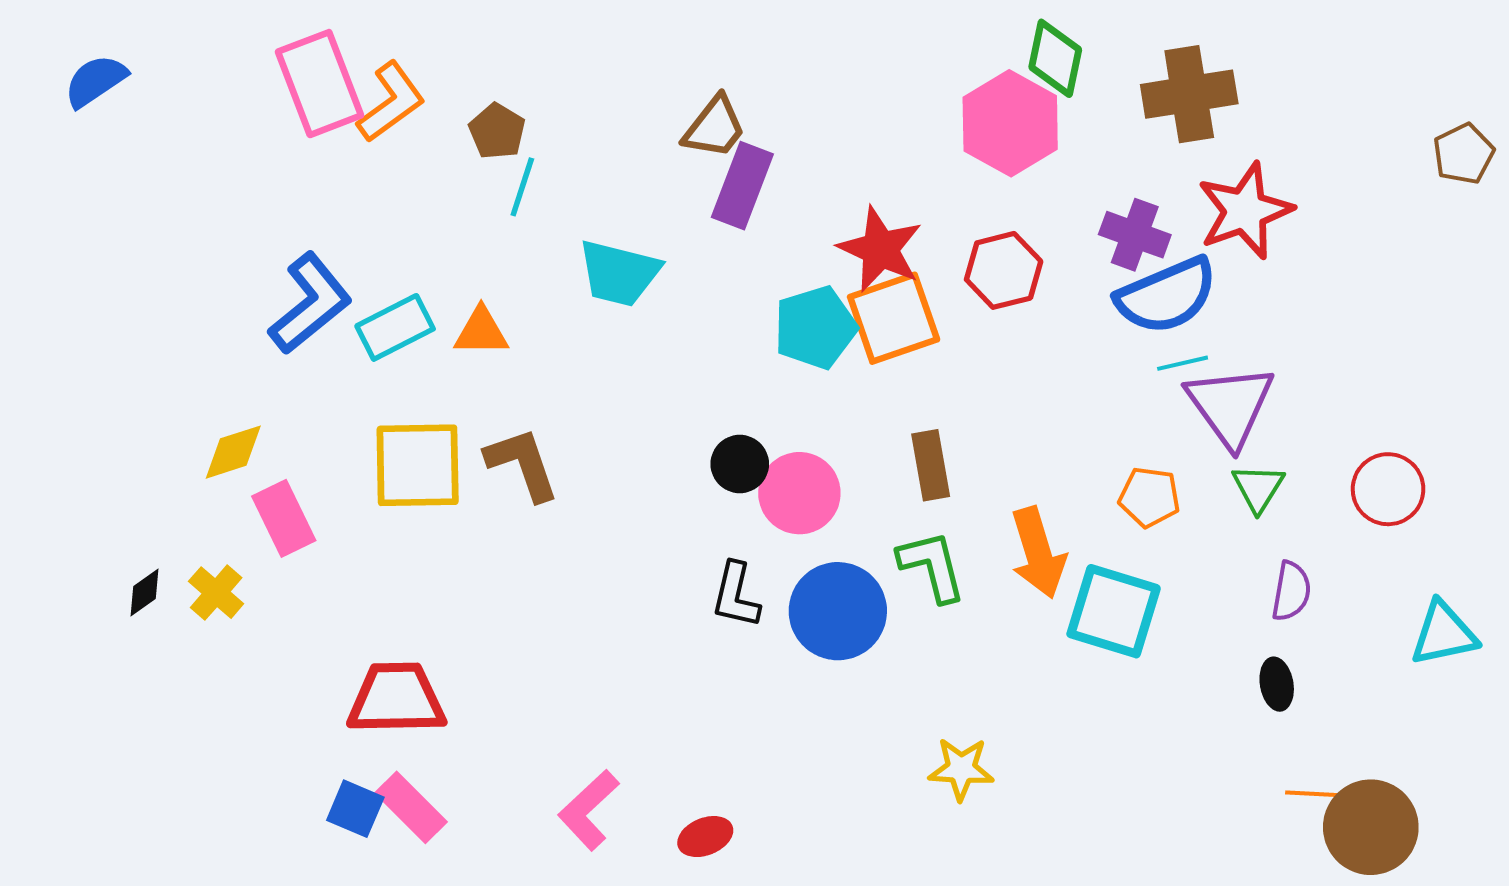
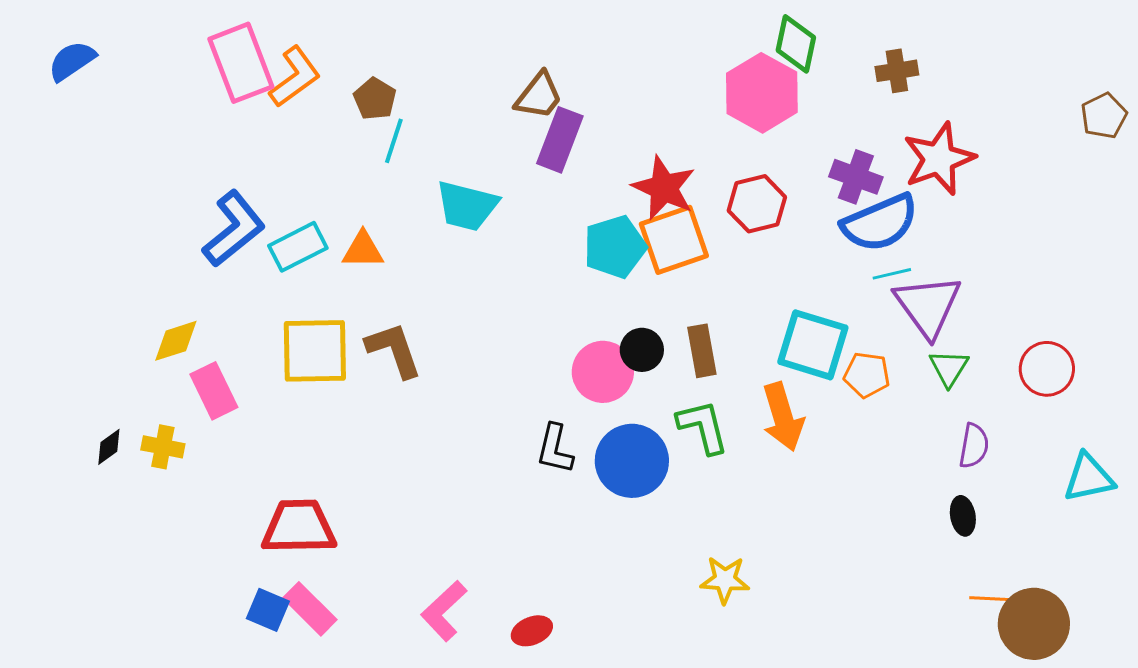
brown cross: (1189, 94) -> (897, 71), size x0.6
black circle: (740, 464) -> (642, 350), moved
yellow cross: (216, 593) -> (163, 447), turned -30
cyan square: (1114, 611) -> (813, 345), moved

